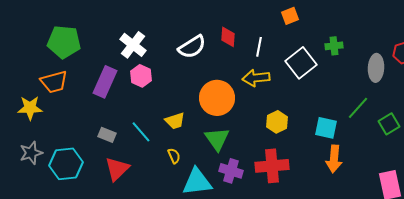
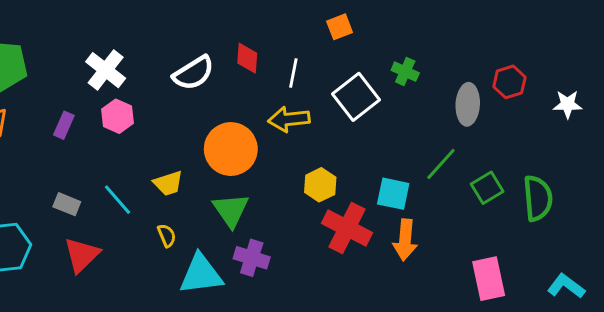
green cross: (334, 46) -> (405, 72), turned 30
purple rectangle: (105, 82) -> (64, 125), size x0.6
red cross: (272, 166) -> (347, 228), moved, turned 32

